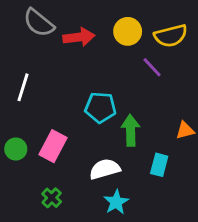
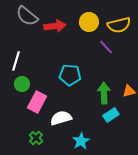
green arrow: (131, 130) -> (104, 93), moved
green circle: (16, 149) -> (22, 84), moved
cyan rectangle: (159, 165) -> (111, 115), turned 42
white semicircle: (105, 169) -> (61, 118), moved

